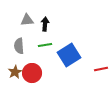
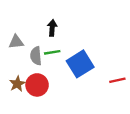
gray triangle: (27, 20) -> (16, 42), moved
gray semicircle: (19, 46) -> (36, 56), moved

